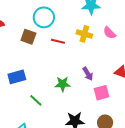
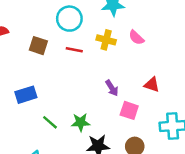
cyan circle: (44, 17) -> (69, 19), moved
green star: (63, 84) -> (81, 122), moved
pink square: (101, 93) -> (129, 110), turned 35

